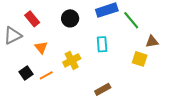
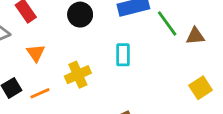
brown triangle: (152, 41) -> (195, 36), moved
yellow square: (140, 59) -> (201, 88), moved, turned 35

